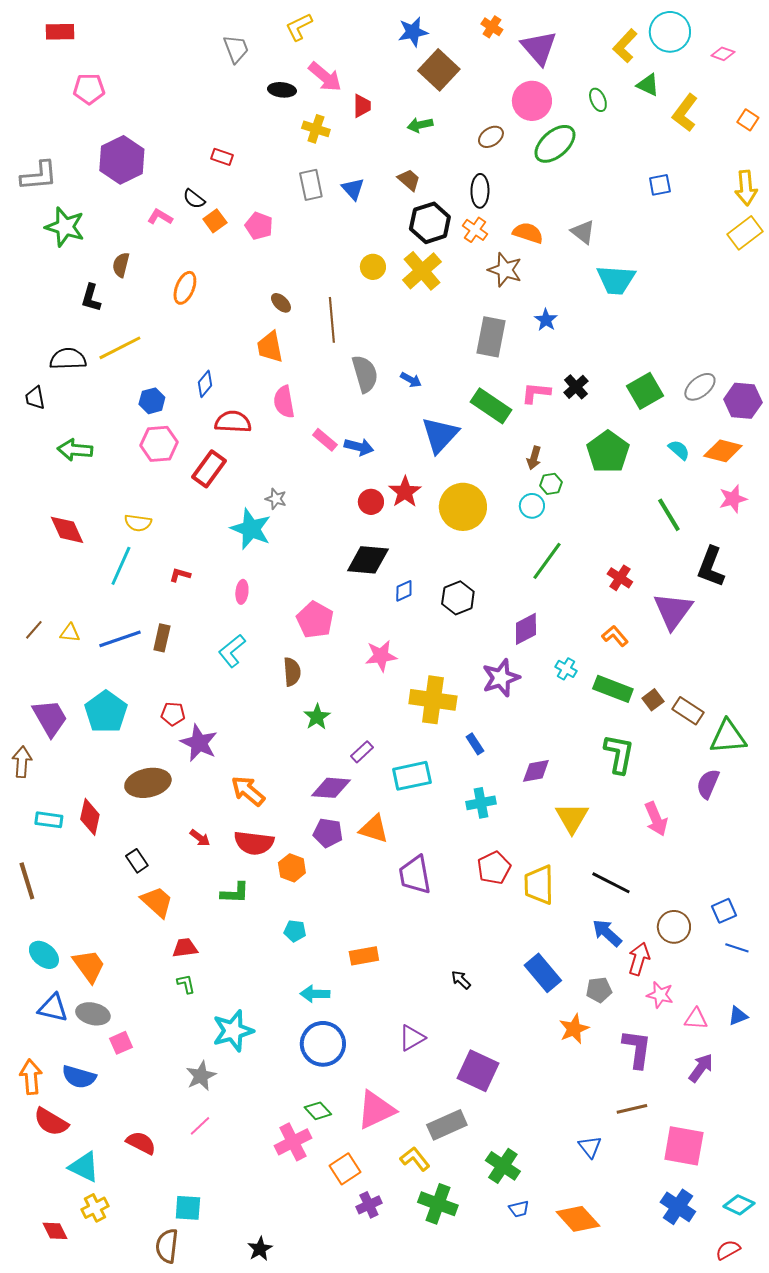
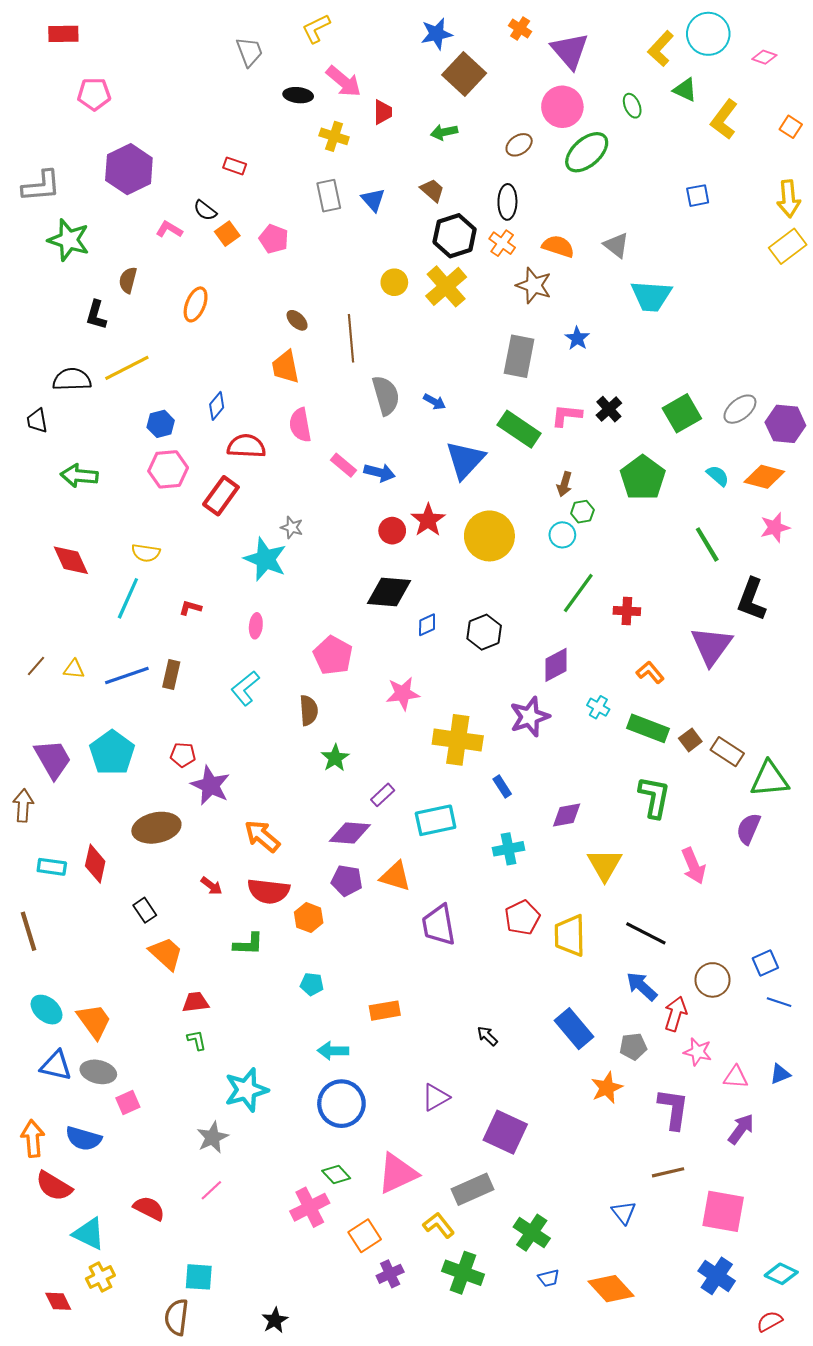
red cross: (620, 578) -> (627, 611), moved, turned -30

